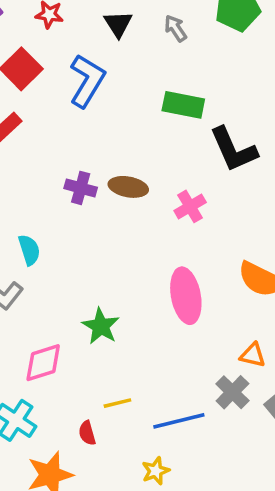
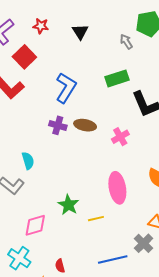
gray arrow: (176, 28) -> (126, 42), moved
blue L-shape: (87, 81) -> (66, 88), moved
green rectangle: (183, 105) -> (117, 78), turned -30
yellow line: (117, 403) -> (96, 219), moved

